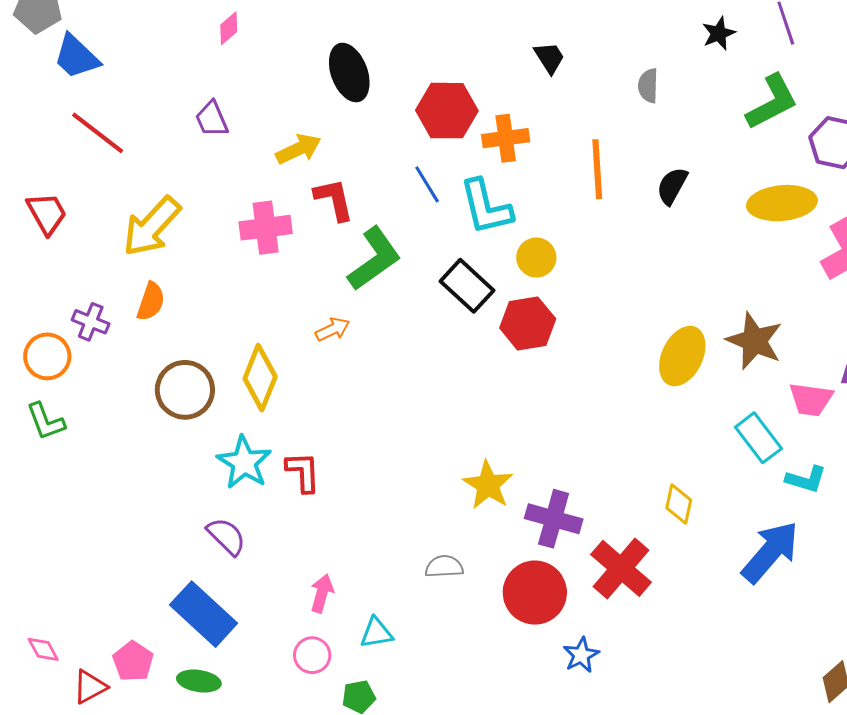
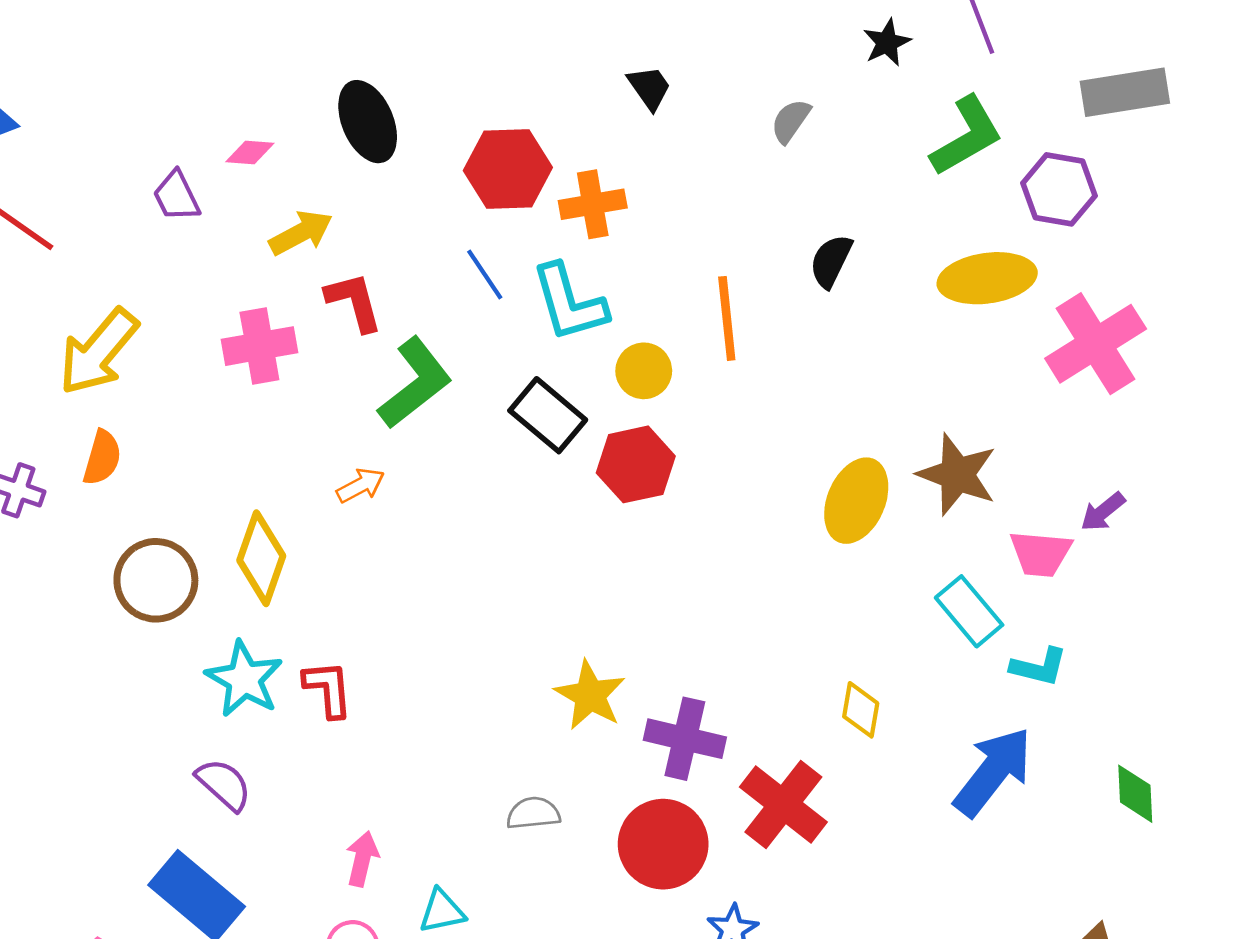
pink diamond: (229, 28) -> (250, 153), moved, turned 48
gray semicircle: (648, 86) -> (791, 121), turned 36
orange line: (597, 169) -> (727, 318), moved

